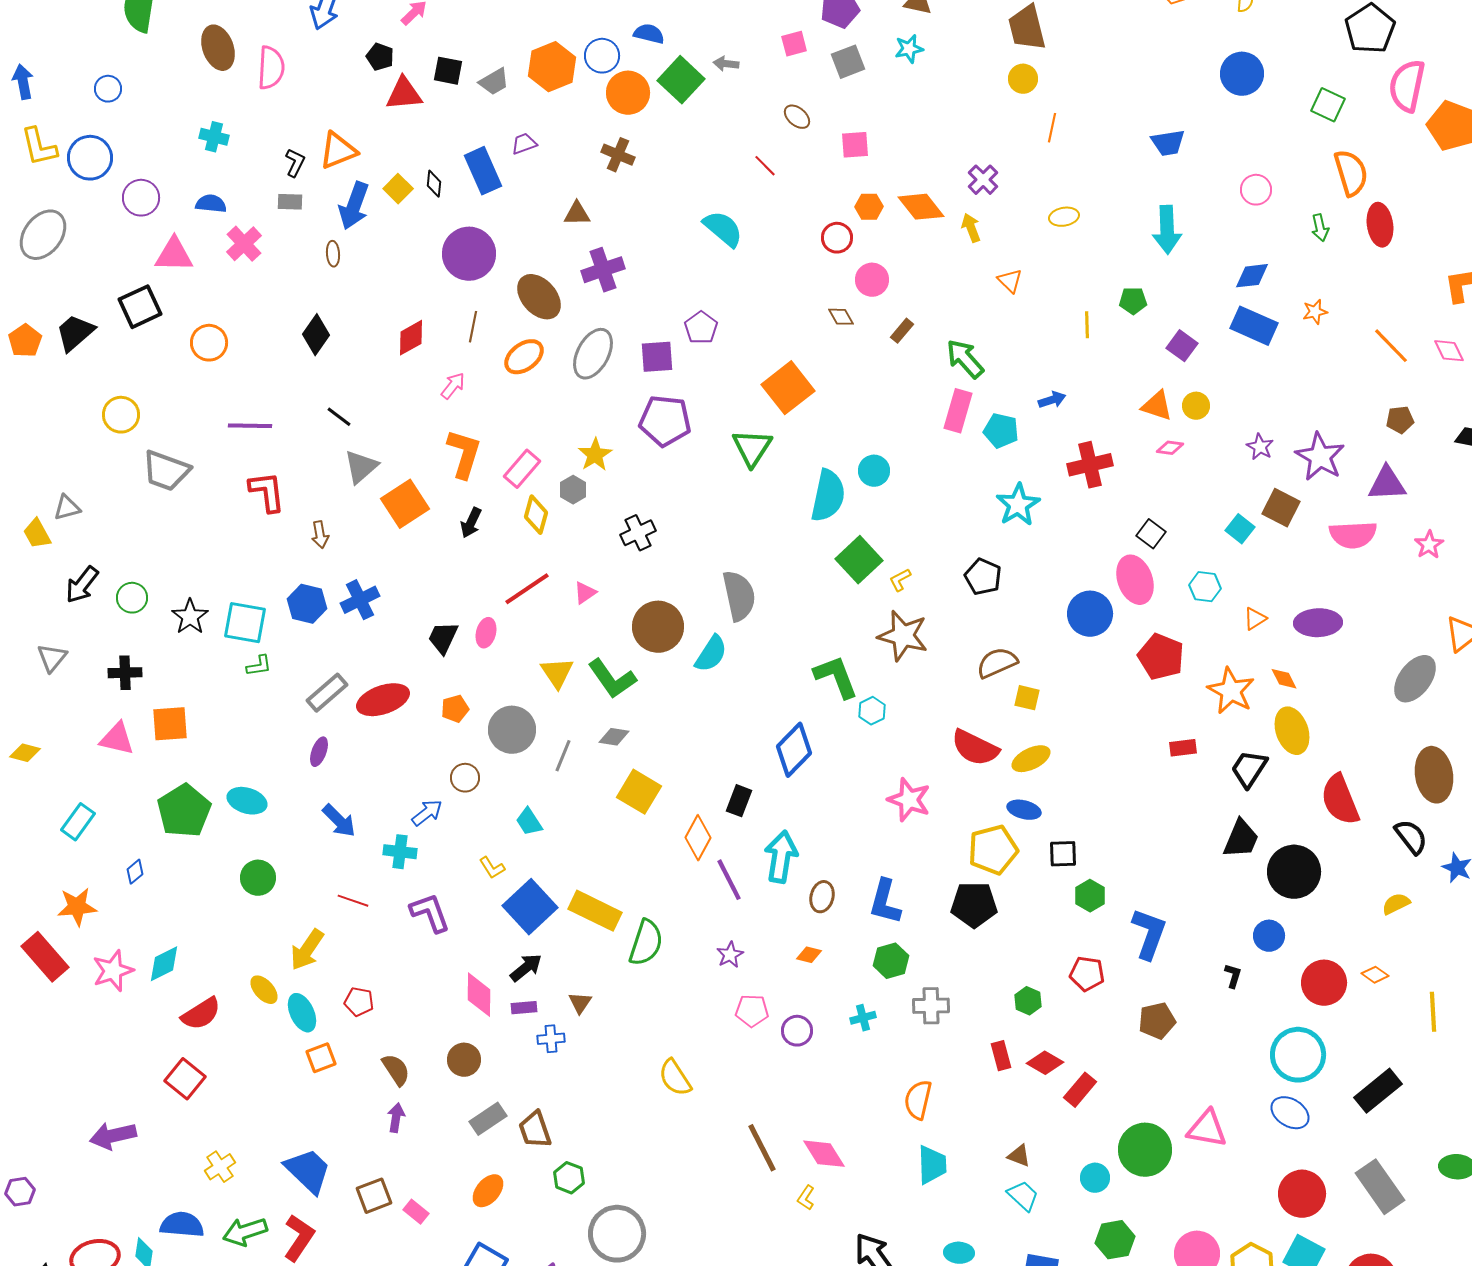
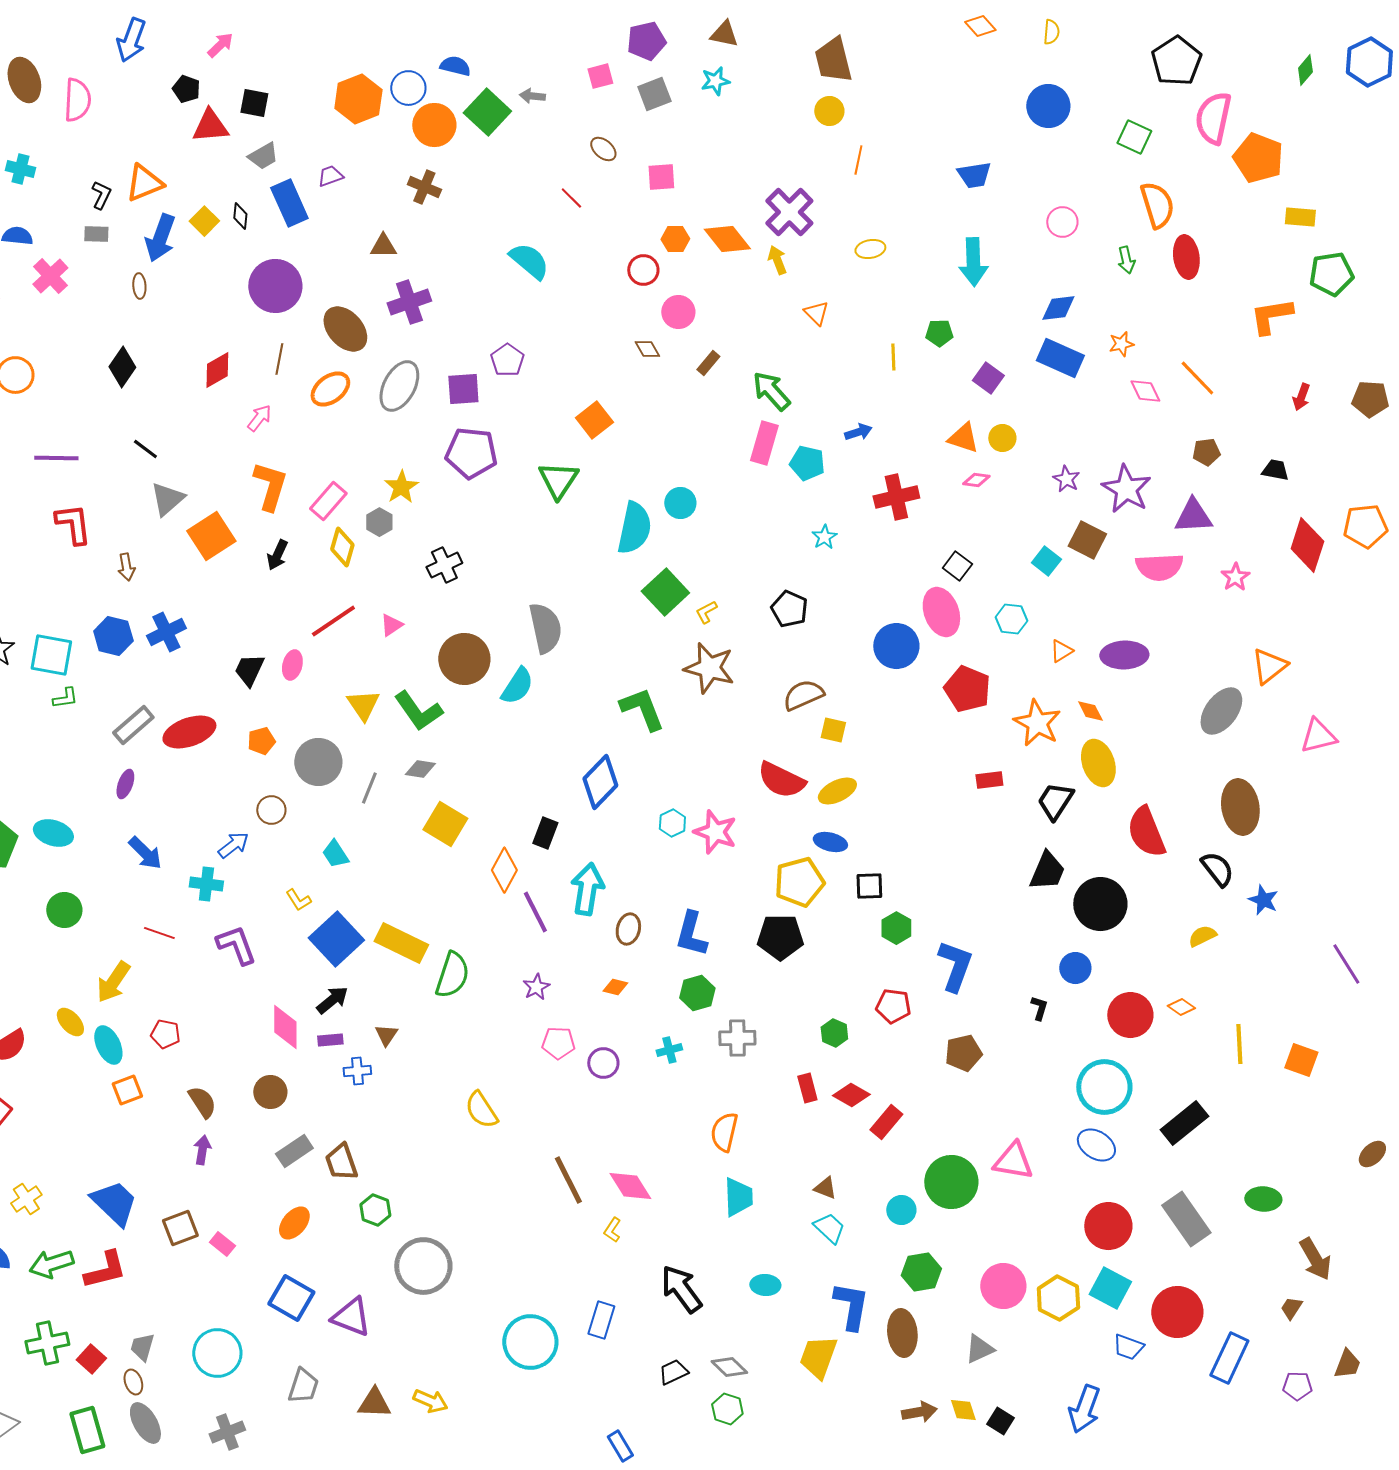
gray trapezoid: (494, 82) -> (263, 156), moved
purple cross: (983, 180) -> (789, 212), size x1.6
pink diamond: (1449, 351) -> (1145, 391), moved
orange square: (788, 388) -> (594, 420), size x0.7
cyan star: (1018, 505) -> (824, 537), size x0.6
cyan hexagon: (872, 711) -> (672, 823), moved
red L-shape: (299, 1238) -> (105, 1270), turned 42

